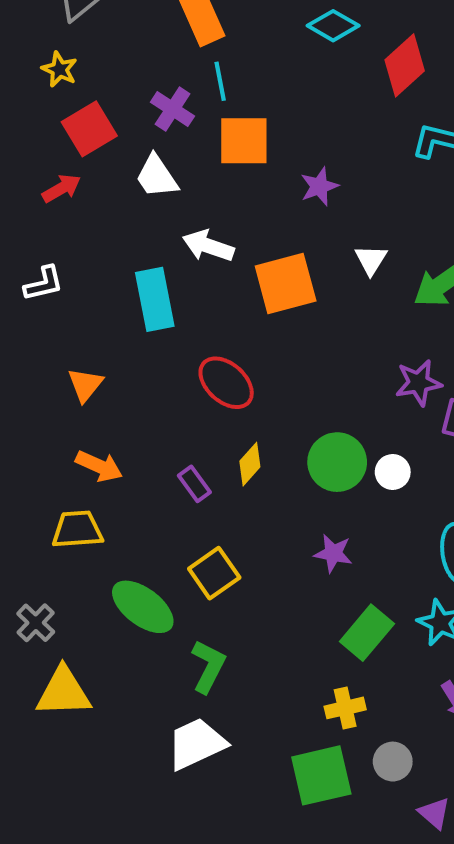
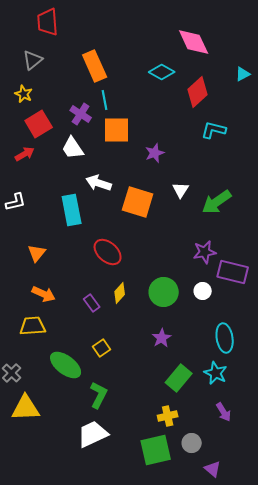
orange square: (286, 284) -> (138, 202), turned 32
white circle: (393, 472) -> (203, 291), moved
purple star: (333, 553) -> (162, 338), turned 30
yellow square: (214, 573) -> (102, 348), size x0.7

